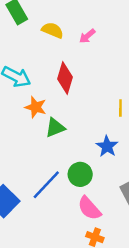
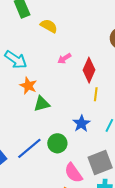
pink arrow: (87, 36) -> (64, 58), moved
red diamond: (65, 78) -> (89, 70), moved
pink semicircle: (89, 208) -> (73, 173), moved

